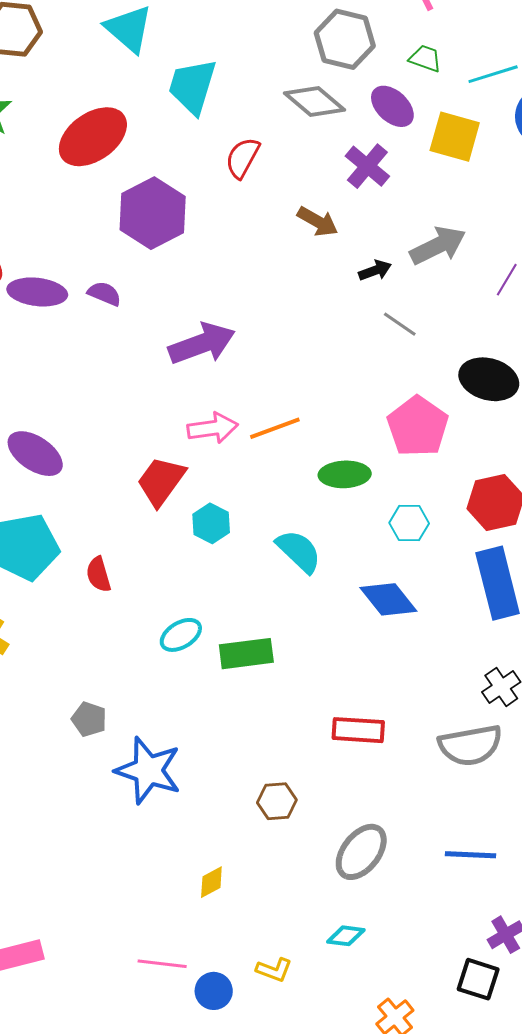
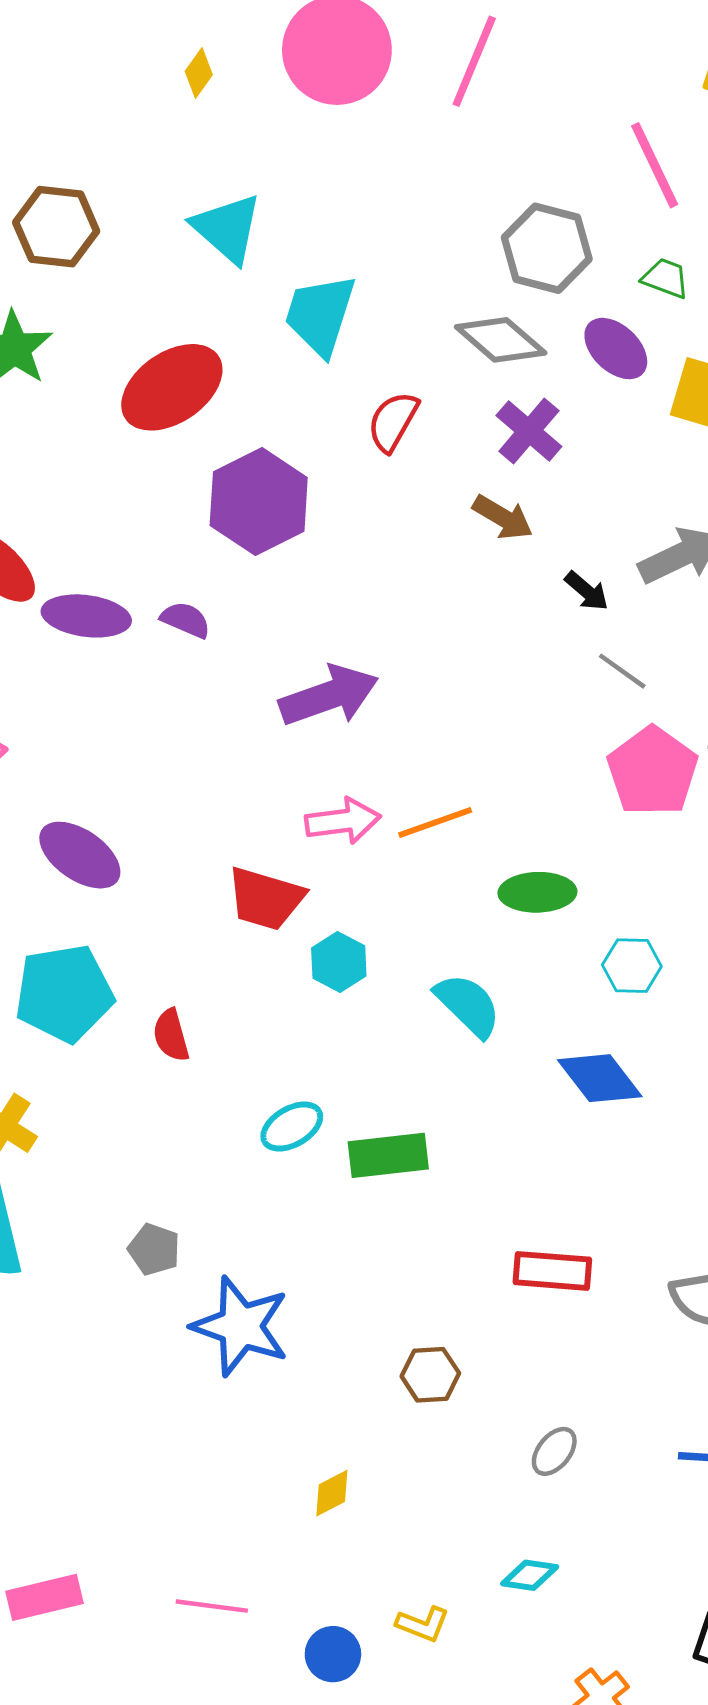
purple cross: (367, 166) -> (529, 431), moved
black arrow: (375, 270) -> (587, 591), turned 60
pink pentagon: (418, 426) -> (653, 771), moved
red trapezoid: (161, 481) -> (266, 899), turned -110
gray ellipse: (361, 852) -> (554, 1451), size x0.6
pink line: (162, 964) -> (212, 1606), moved

